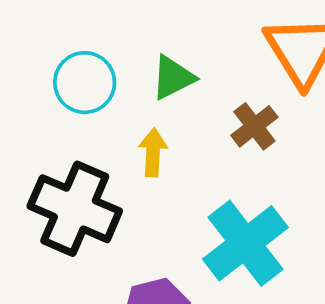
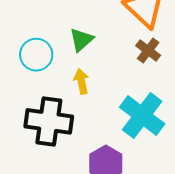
brown cross: (254, 126) -> (148, 51), moved

